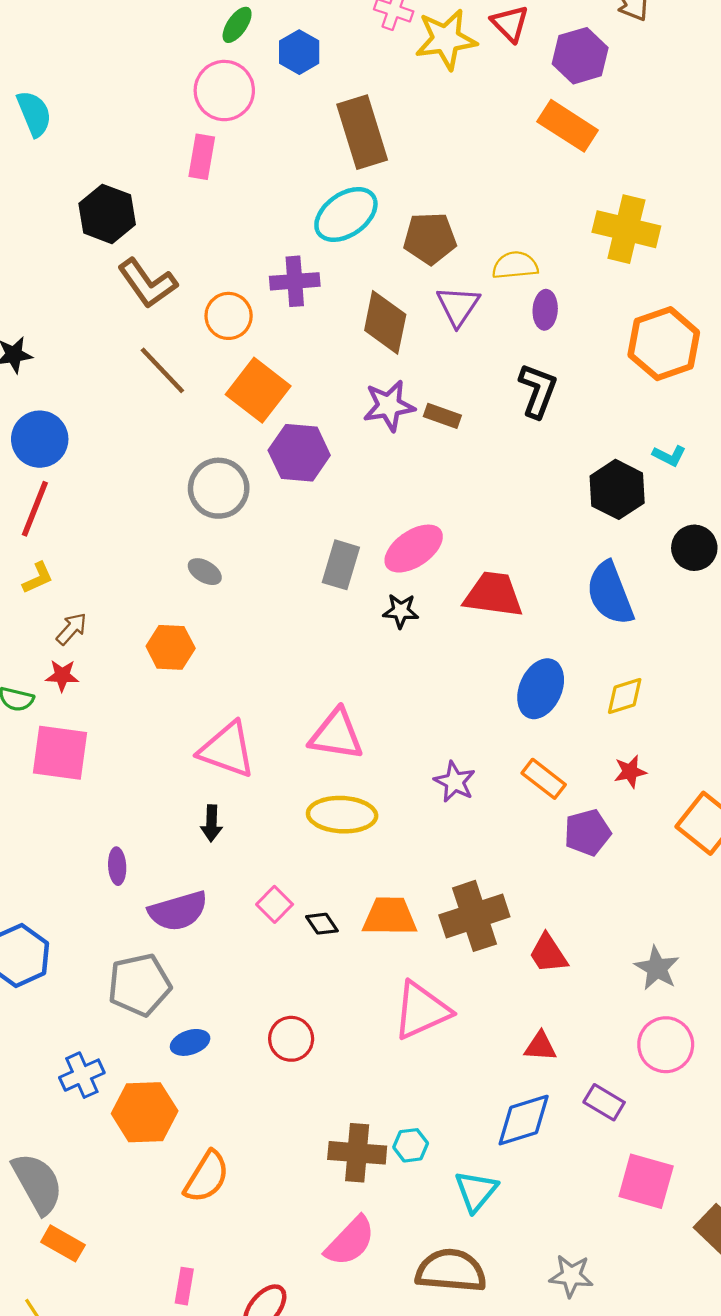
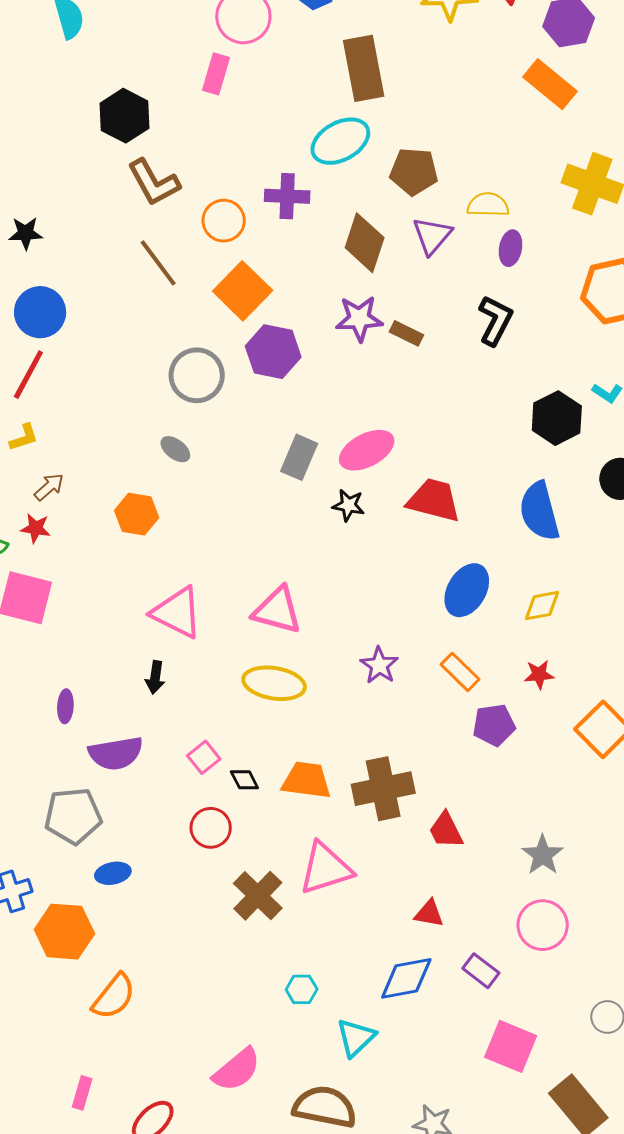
red circle: (291, 1039) -> (211, 828), moved
brown cross: (357, 1153) -> (258, 896), moved, turned 33

